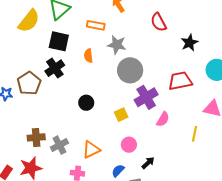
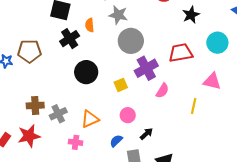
black cross: (55, 68) -> (70, 39), moved
brown pentagon: (29, 83) -> (29, 51), turned 30
black circle: (86, 103) -> (86, 72), size x1.5

